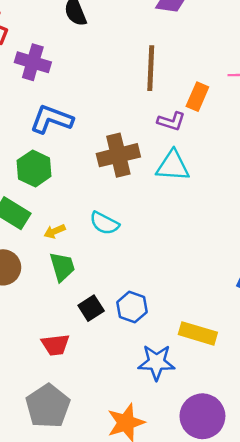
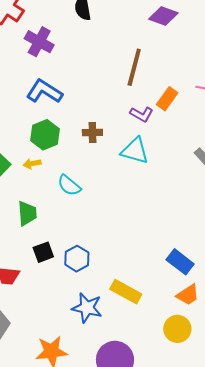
brown cross: (118, 155) -> (92, 132), size x0.6
green hexagon: (34, 168) -> (45, 135), moved
yellow arrow: (55, 231) -> (32, 164), moved

